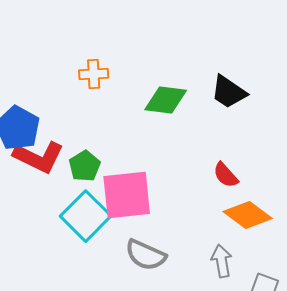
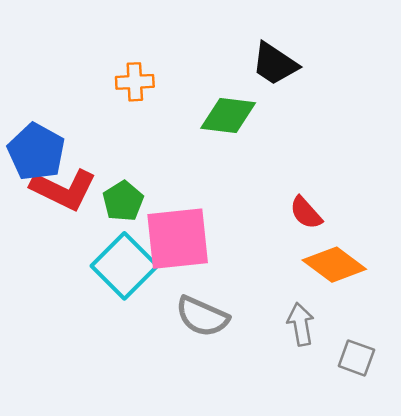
black trapezoid: (229, 92) -> (275, 64), moved

